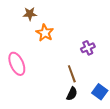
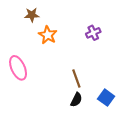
purple cross: (88, 48) -> (93, 33), moved

